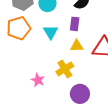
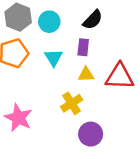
pink star: (38, 80) -> (18, 118), moved, size x1.6

